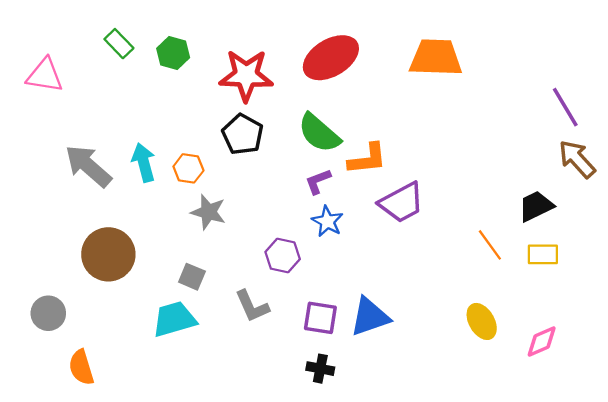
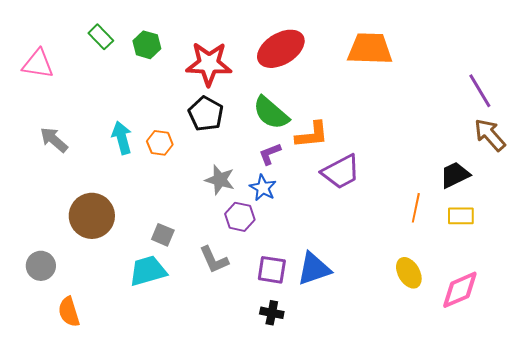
gray arrow: (88, 166) -> (54, 140), moved, size x0.7
gray star: (208, 212) -> (220, 180), moved
blue star: (327, 221) -> (263, 188), moved
orange line: (490, 245) -> (416, 208), turned 48
pink diamond: (542, 341) -> (460, 290), size x1.4

